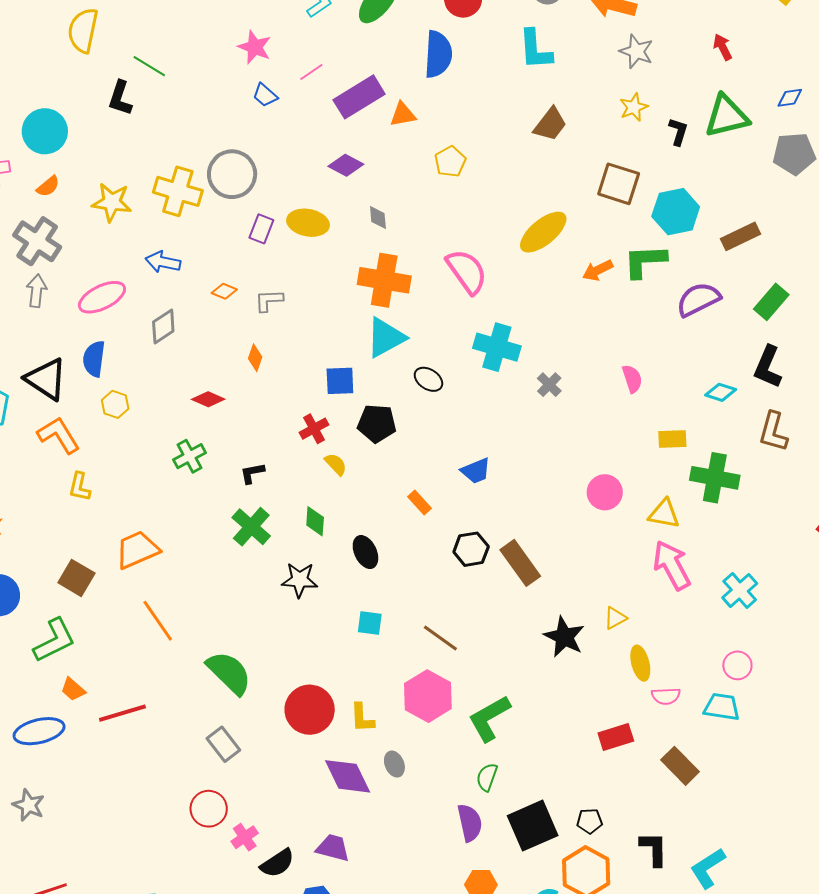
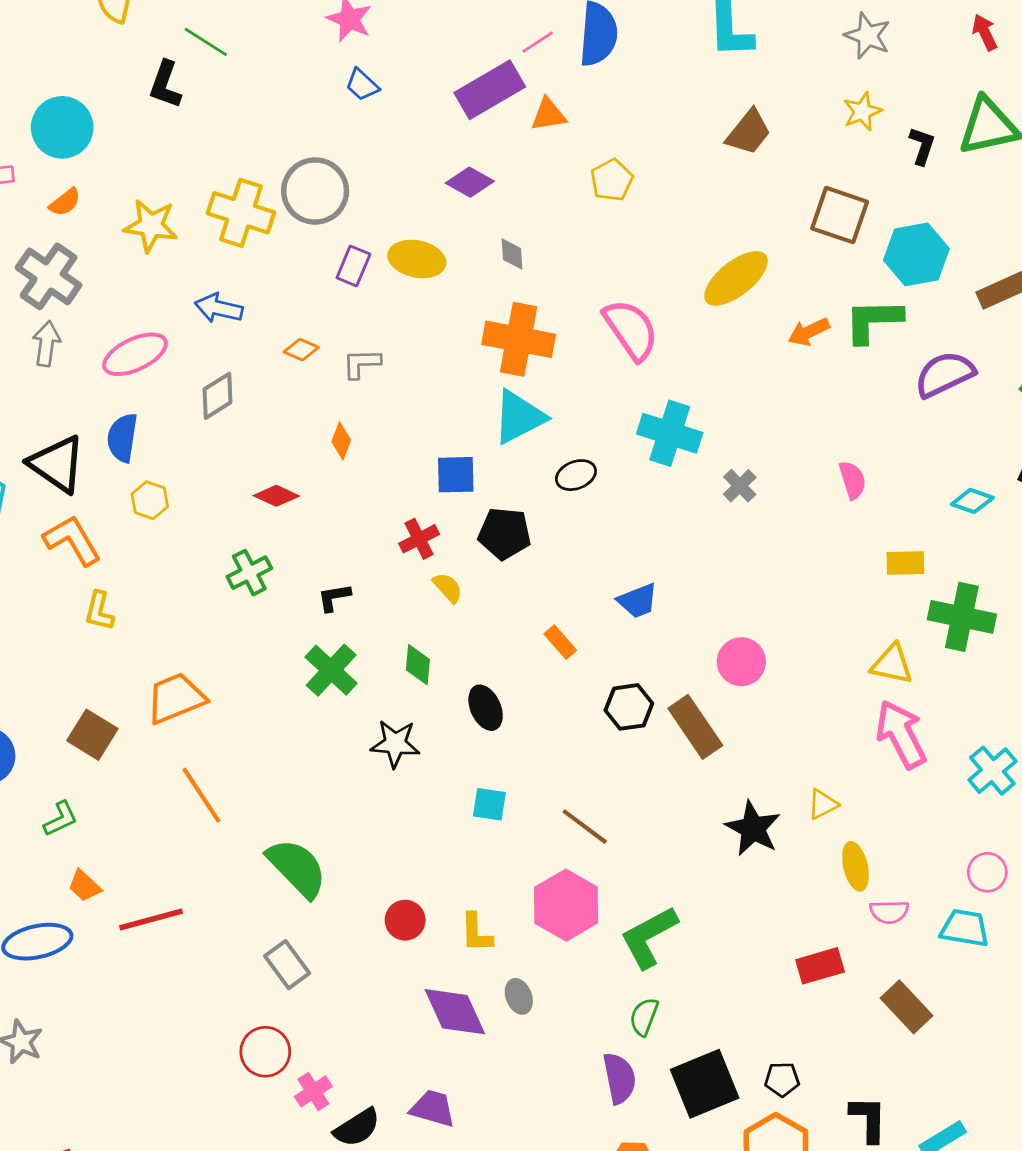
pink line: (311, 72) -> (538, 42), moved
black ellipse: (428, 379) -> (576, 475), turned -56
pink circle: (605, 492) -> (741, 662), moved
green L-shape: (54, 640) -> (61, 819), size x0.6
red circle: (310, 710) -> (405, 920), size x0.6

